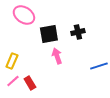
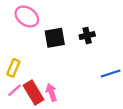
pink arrow: (57, 56) -> (51, 92), moved
red rectangle: (30, 83) -> (34, 92), size x1.5

